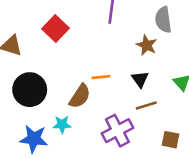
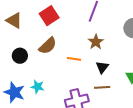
brown star: (147, 45) -> (96, 42), moved
black circle: (30, 90) -> (20, 56), size x0.6
brown semicircle: (80, 96) -> (48, 46), moved

